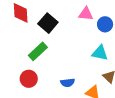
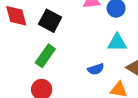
blue semicircle: (68, 83) -> (96, 69), moved

